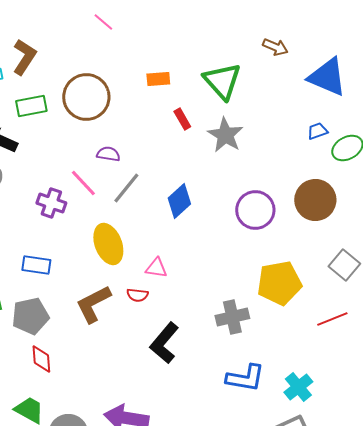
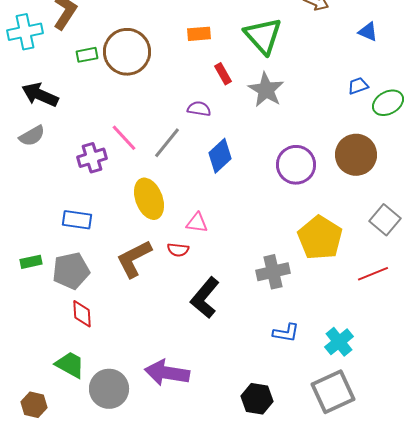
blue triangle: (327, 77) -> (368, 32), size x0.5
green rectangle: (31, 106) -> (87, 55), moved, size x0.7
purple semicircle: (108, 154) -> (199, 109), moved
purple cross: (51, 203) -> (92, 158), turned -36
yellow pentagon: (279, 283) -> (320, 238), turned -30
blue L-shape: (245, 378) -> (286, 333), size x0.7

